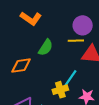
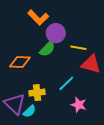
purple circle: (83, 25) -> (56, 33), moved
yellow cross: (60, 90) -> (37, 93), moved

